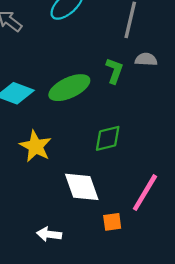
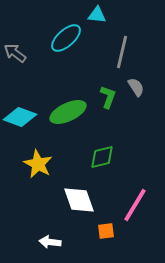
gray semicircle: (146, 59) -> (136, 87), turned 54

